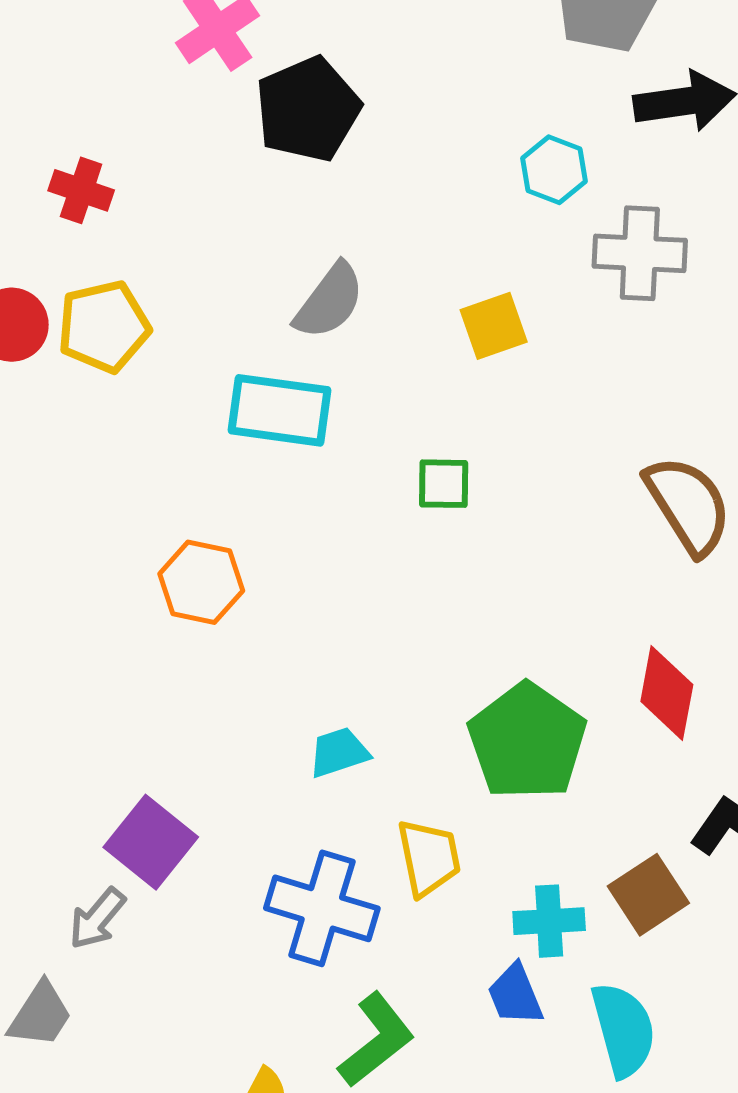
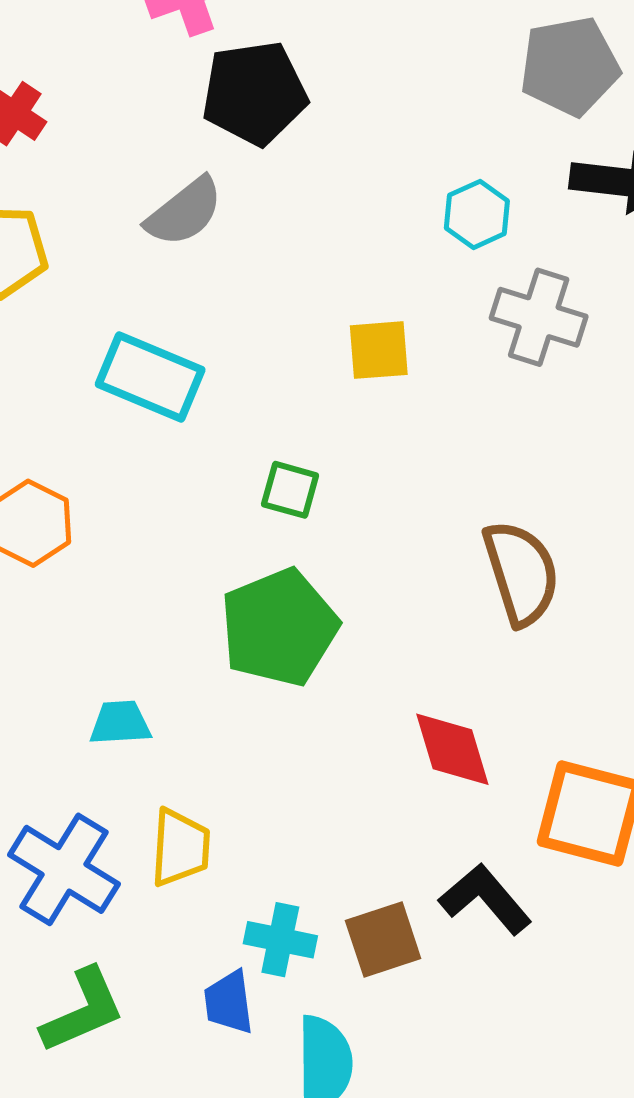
gray semicircle: (329, 301) -> (184, 212), moved
red diamond: (667, 693) -> (452, 749), turned -42
green pentagon: (527, 741) -> (279, 627), moved

